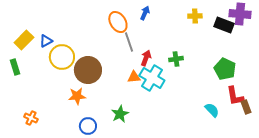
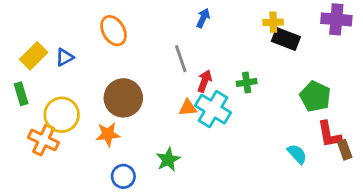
orange ellipse: (118, 22) -> (113, 31), moved
black rectangle: (224, 25) -> (286, 39), moved
yellow circle: (62, 57) -> (62, 115), moved
orange cross: (31, 118) -> (43, 140), moved, size x1.5

